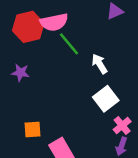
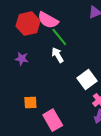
pink semicircle: (54, 22) -> (48, 20), turned 40
white arrow: (100, 64) -> (58, 55), moved

